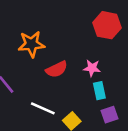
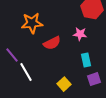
pink star: (92, 68) -> (80, 34), moved
white line: (43, 108) -> (26, 72), moved, turned 36

